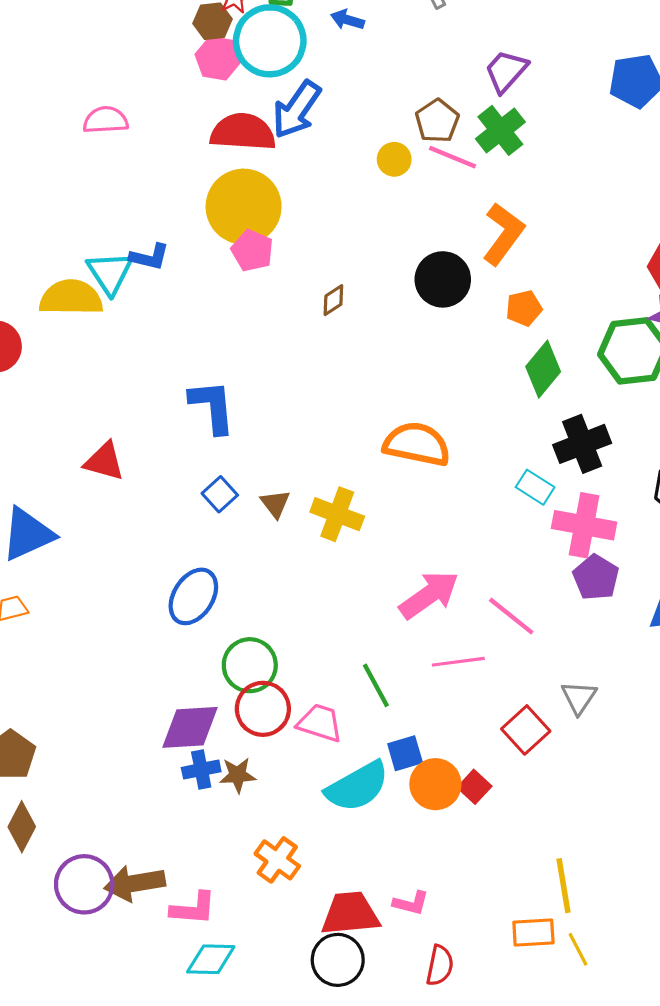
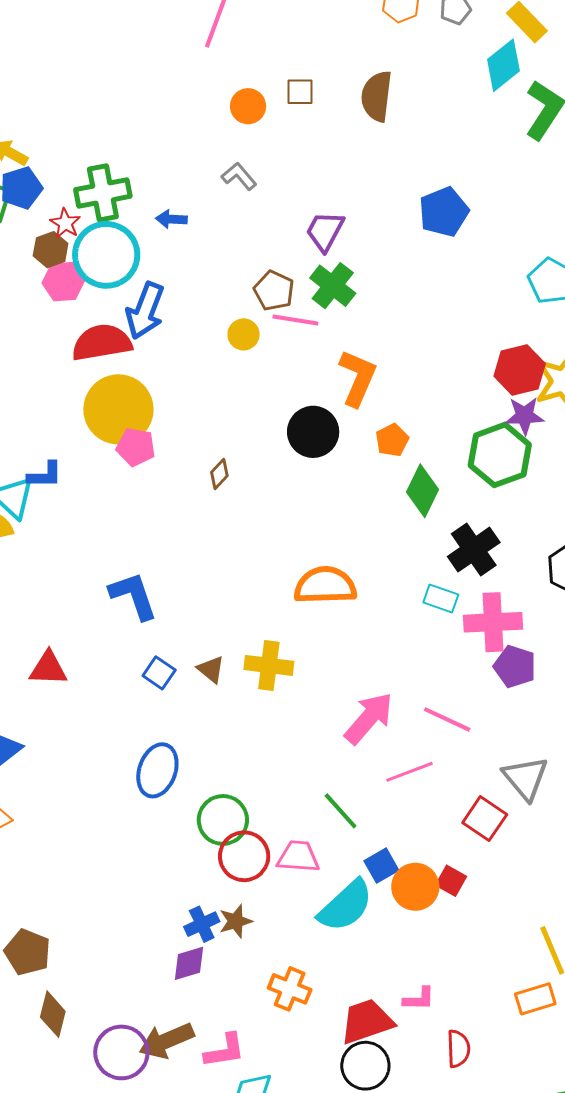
gray triangle: (579, 697) -> (525, 778), size x1.4
purple diamond: (190, 727) -> (189, 963), moved, size x0.7

